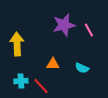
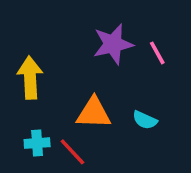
orange triangle: (53, 64) -> (94, 113), size x1.5

